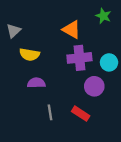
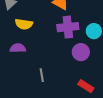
purple semicircle: (36, 83) -> (18, 48), moved
red rectangle: (81, 114) -> (86, 86), moved

